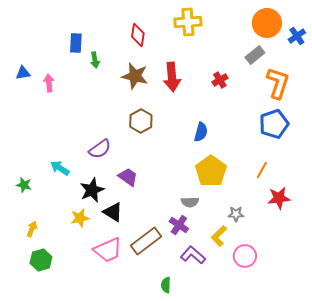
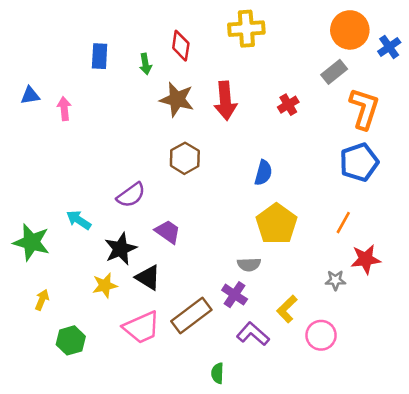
green arrow: (95, 60) -> (145, 64), moved
green star: (24, 185) -> (31, 242), size x1.8
gray star: (236, 214) -> (335, 280), moved
green hexagon: (41, 260) -> (71, 340), moved

